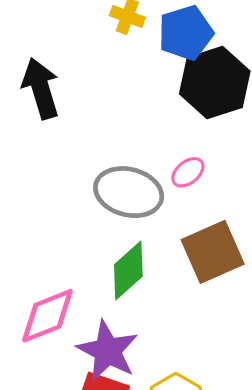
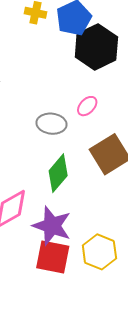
gray ellipse: (129, 192) -> (51, 124), size x0.7

